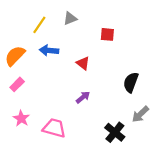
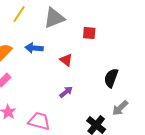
gray triangle: (70, 19) -> (54, 18), size x1.6
yellow line: (39, 25) -> (19, 14), moved

